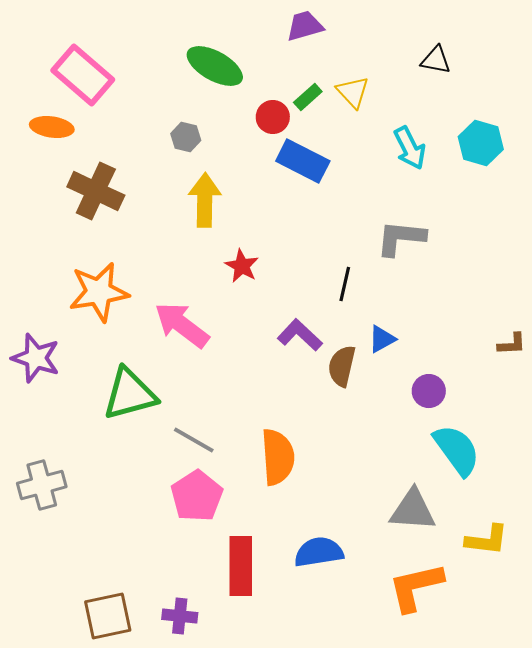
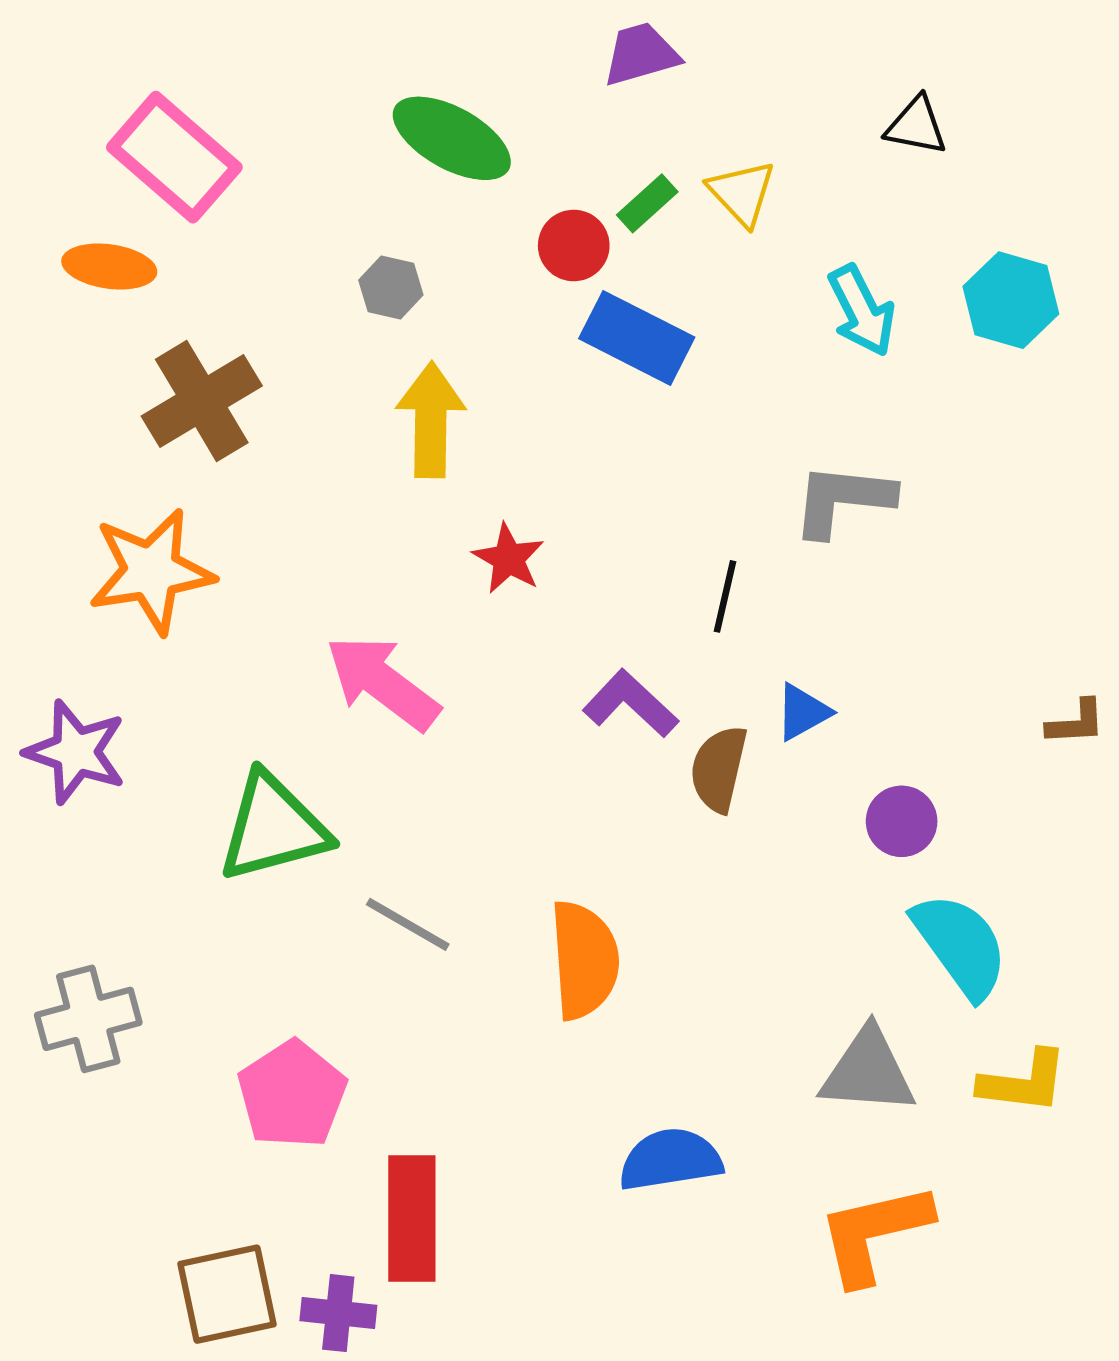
brown cross: (96, 191) -> (202, 401), turned 34
orange star: (99, 292) -> (151, 571), moved
pink pentagon: (197, 496) -> (292, 1094), moved
yellow L-shape: (487, 540) -> (1023, 1082), moved
red rectangle: (241, 566) -> (412, 1218), moved
purple cross: (180, 616) -> (338, 1313), moved

